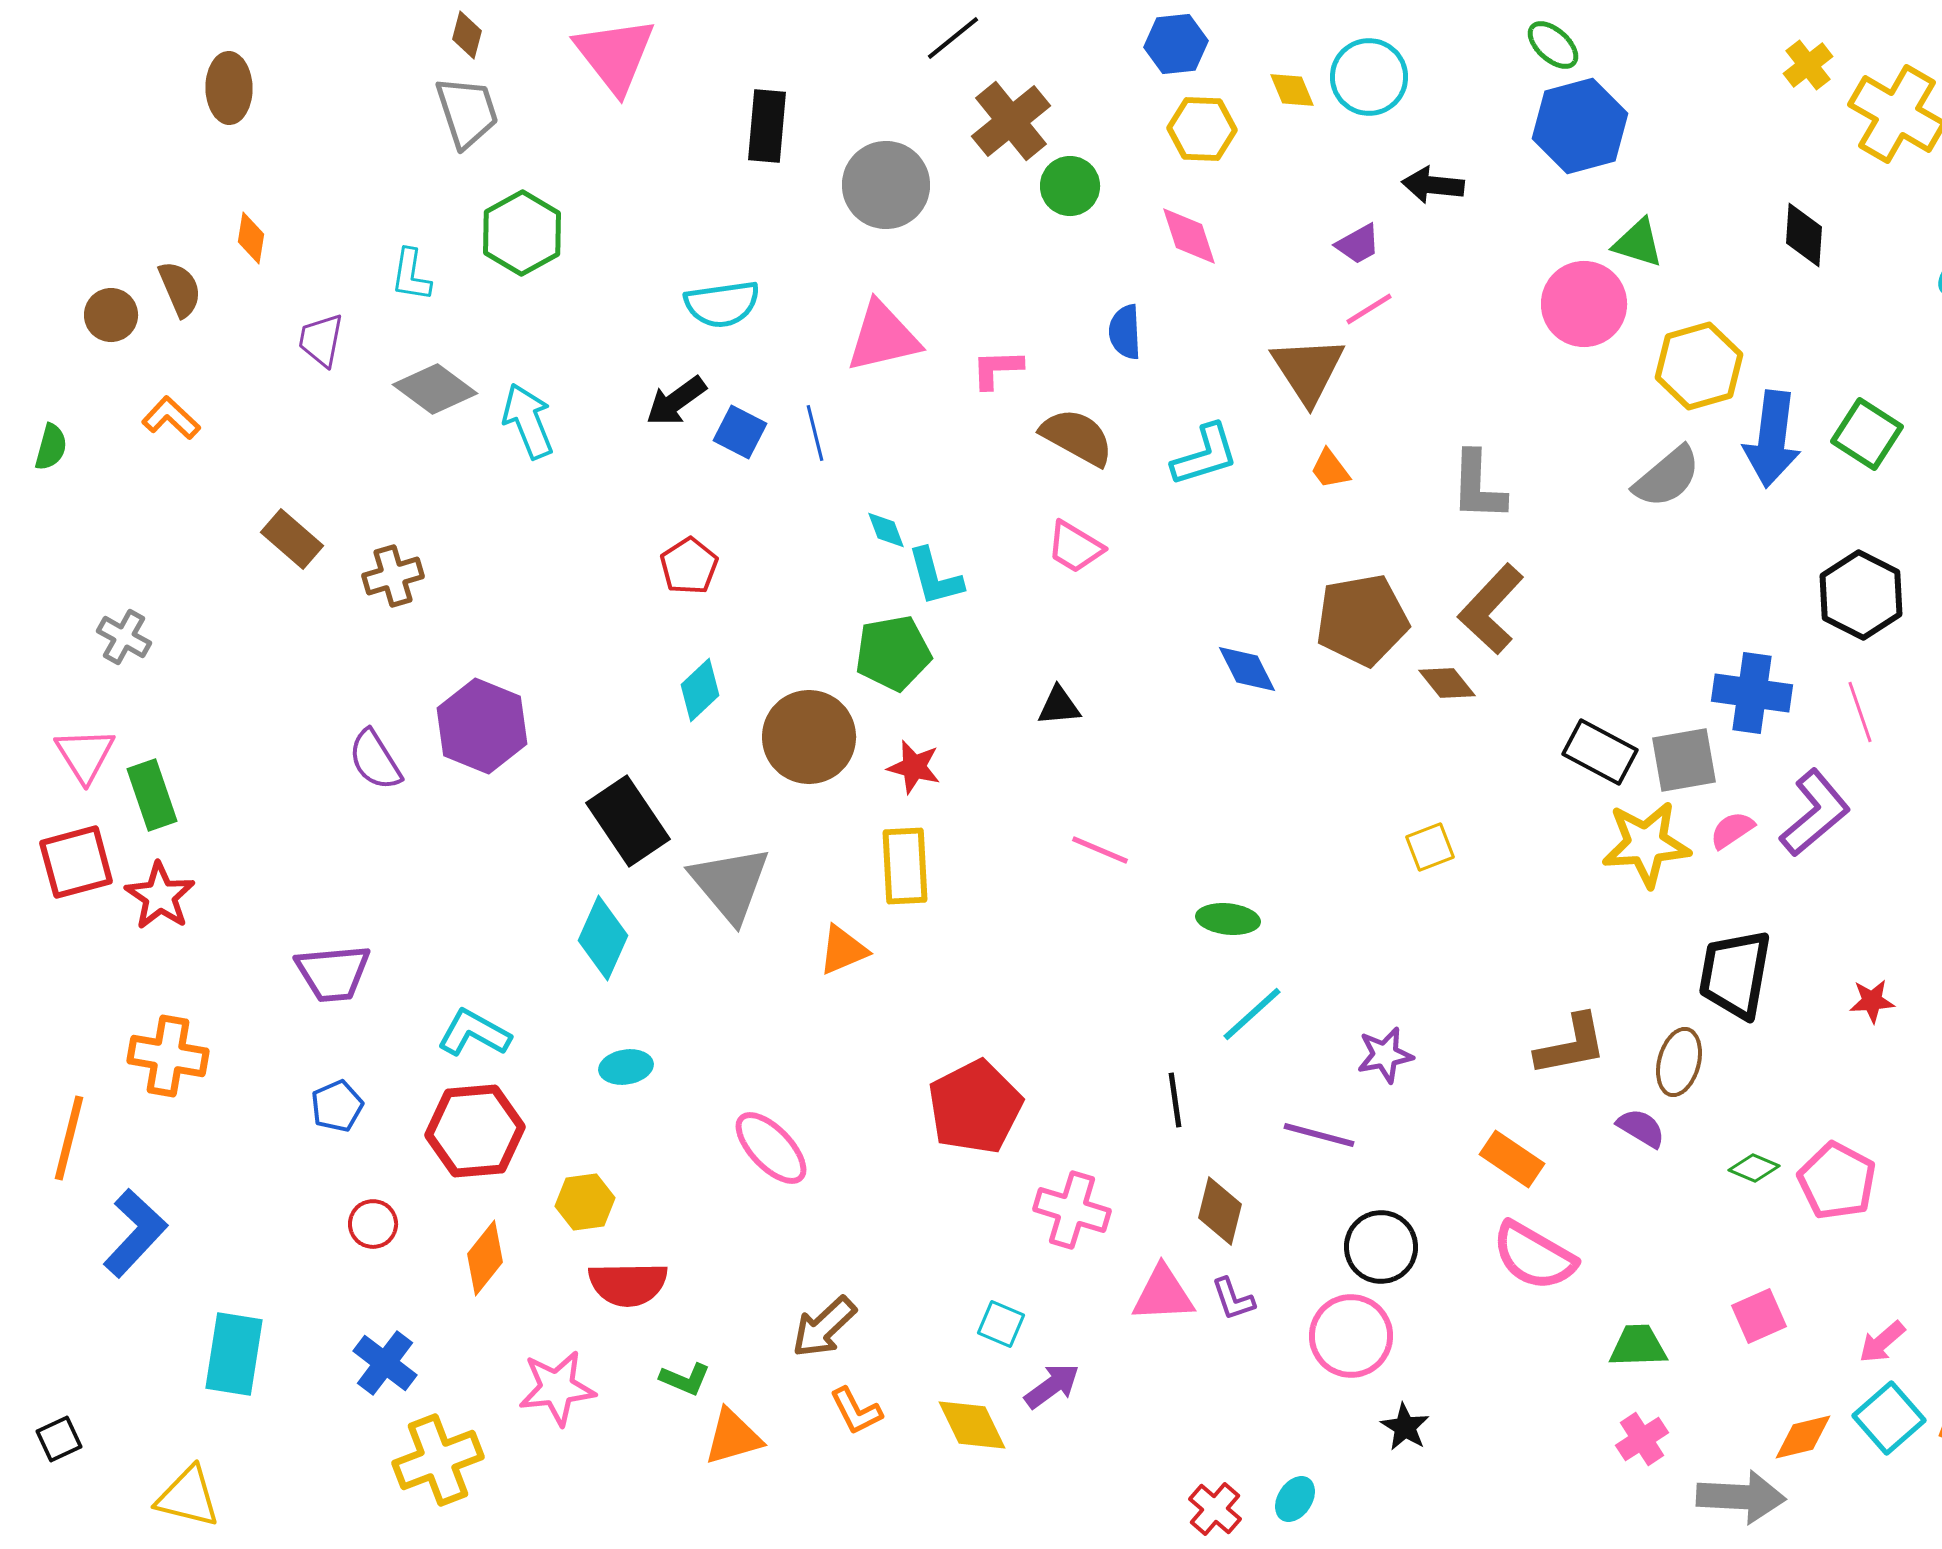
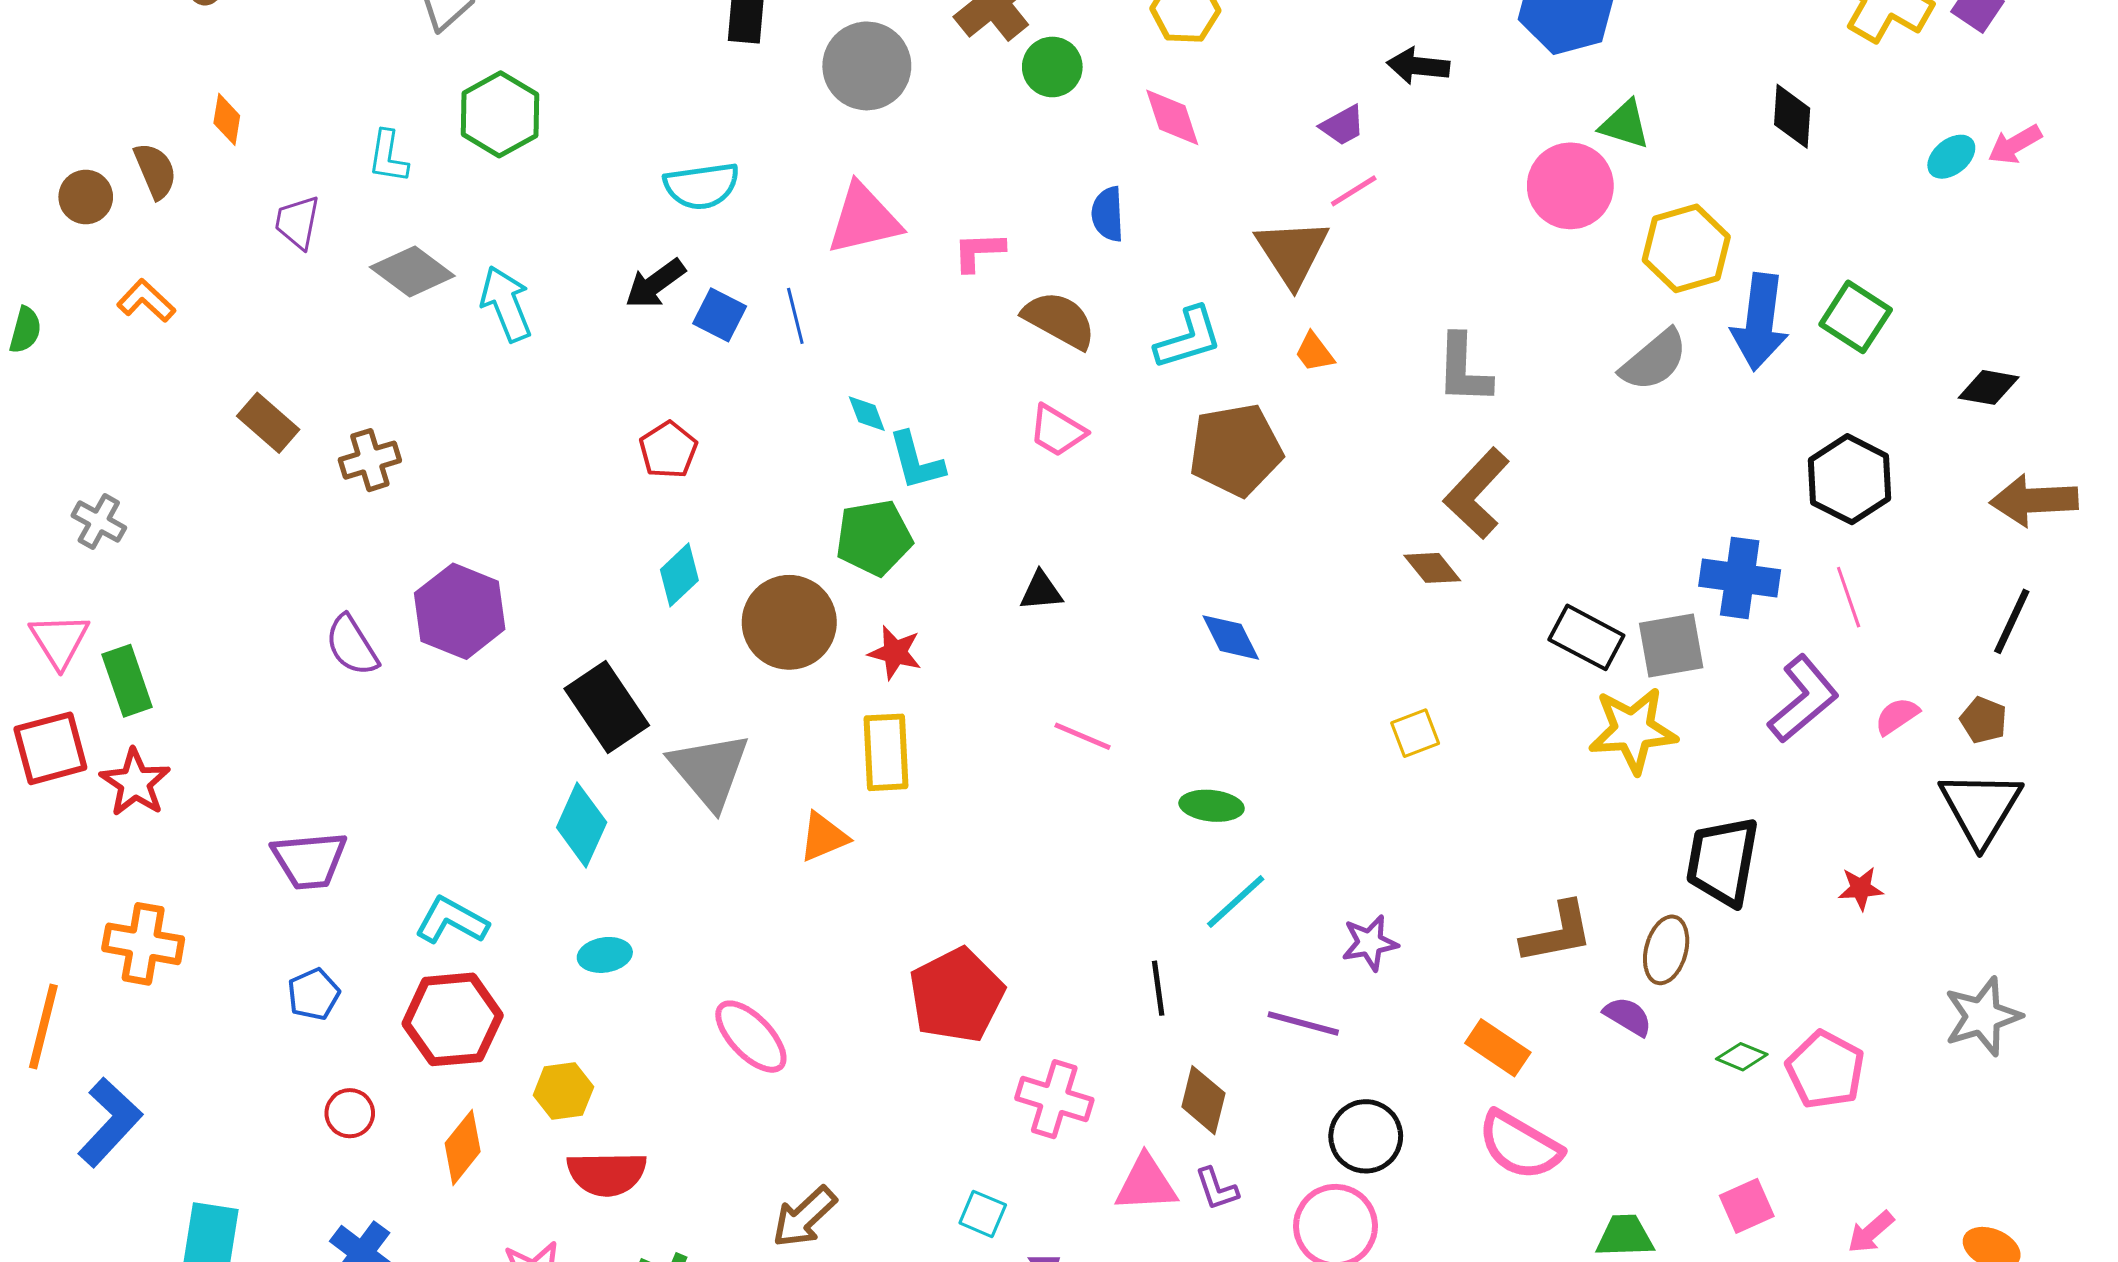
brown pentagon: (1362, 620) -> (1236, 450), moved
blue diamond: (1247, 669) -> (1231, 637), moved
pink semicircle: (1732, 830) -> (1897, 716), moved

